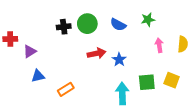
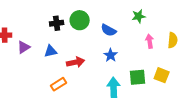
blue semicircle: (118, 25) -> (109, 30), moved
red arrow: (97, 53) -> (76, 62), moved
blue triangle: (38, 76) -> (51, 51), moved

